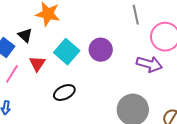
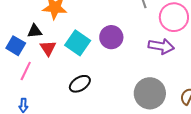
black triangle: (25, 35) -> (35, 31), turned -42
red triangle: (37, 64) -> (48, 48), moved

